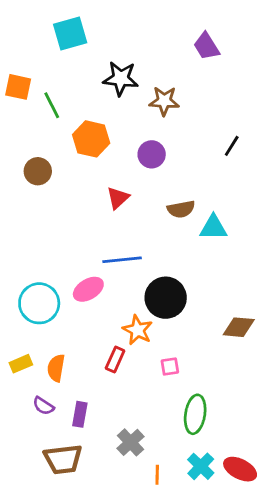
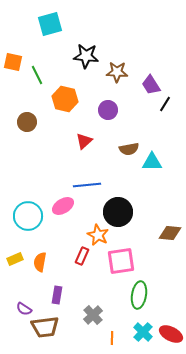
purple trapezoid: (206, 46) -> (151, 85), moved
pink square: (170, 367) -> (121, 261), size x2.0
purple semicircle: (43, 406) -> (24, 309), moved

